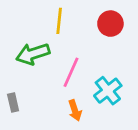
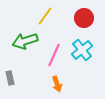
yellow line: (59, 21) -> (45, 16), turned 30
cyan cross: (108, 91) -> (82, 50), moved

